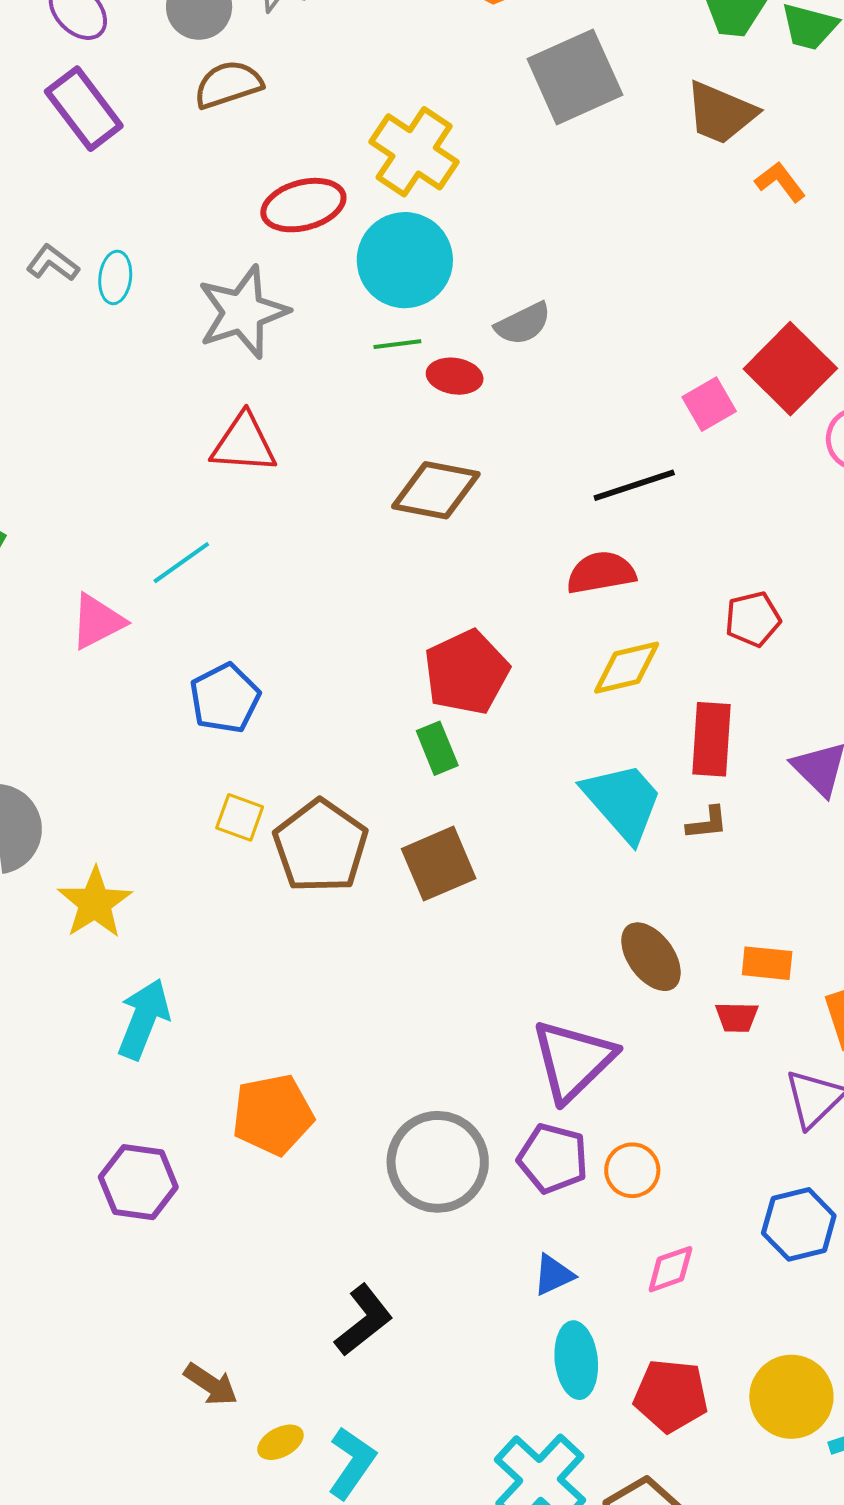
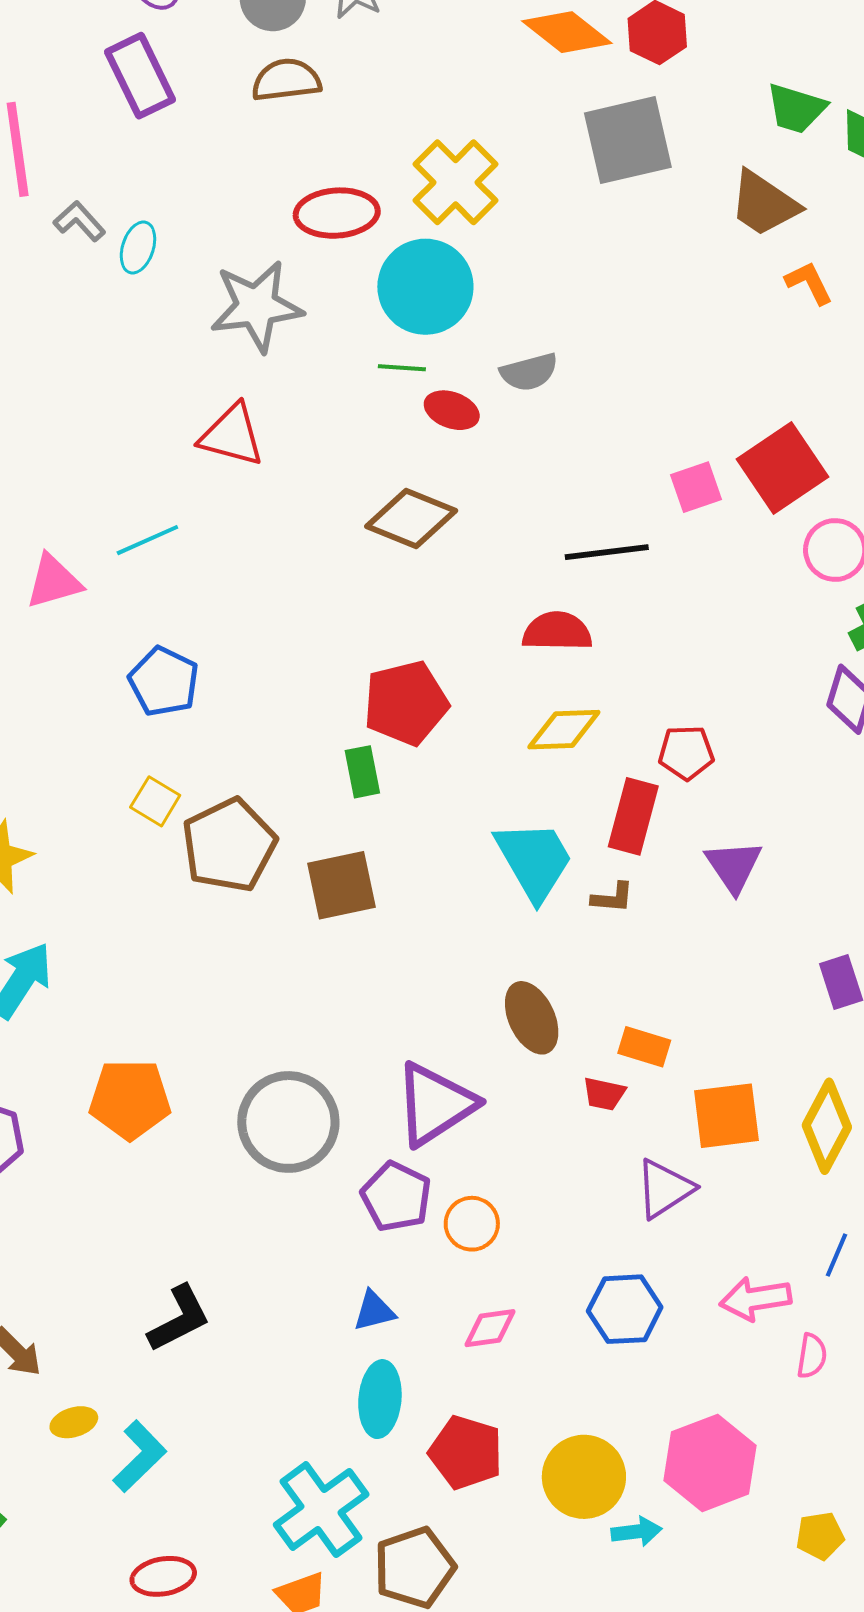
red pentagon: (753, 619) -> (686, 753), moved
blue pentagon: (225, 698) -> (164, 682), turned -30
gray circle: (438, 1162) -> (288, 1122), moved

